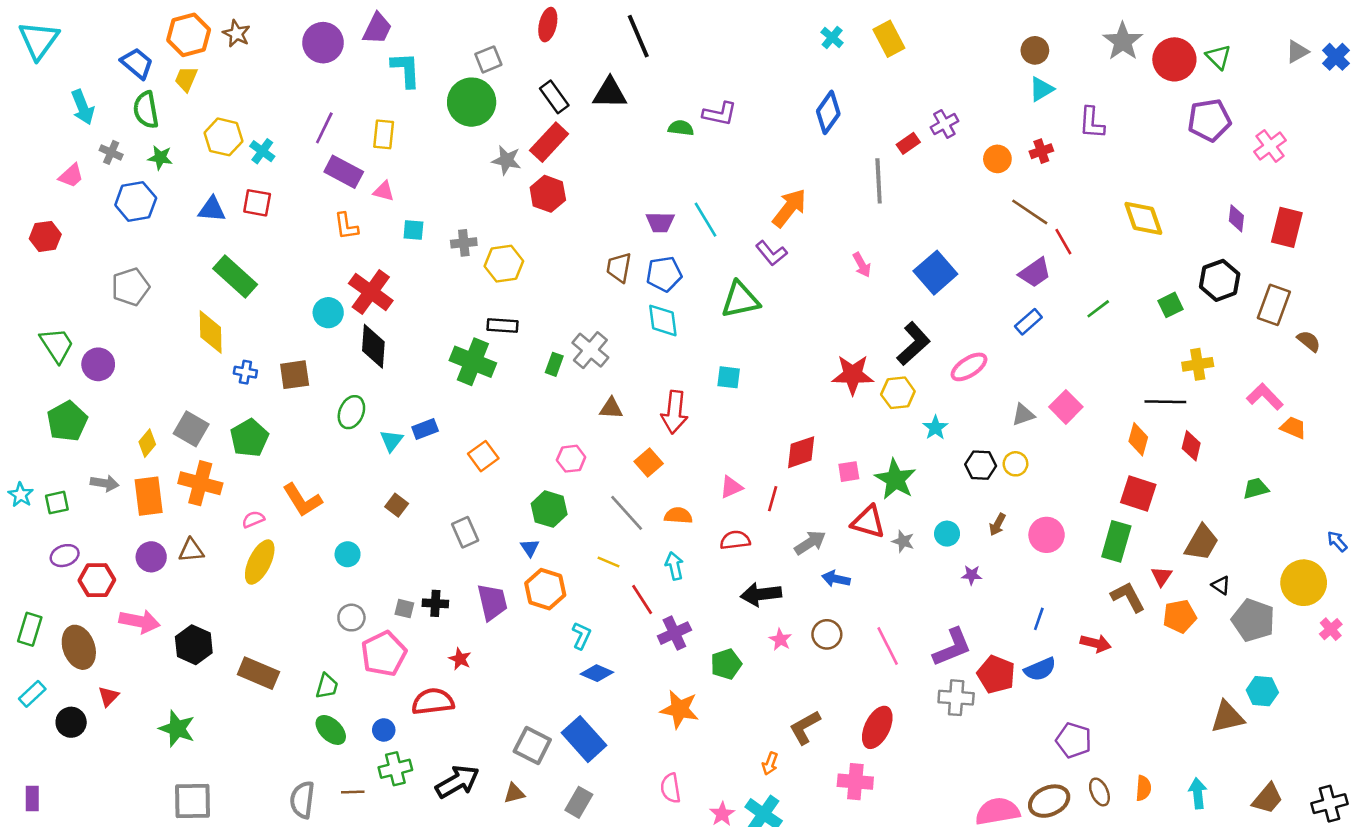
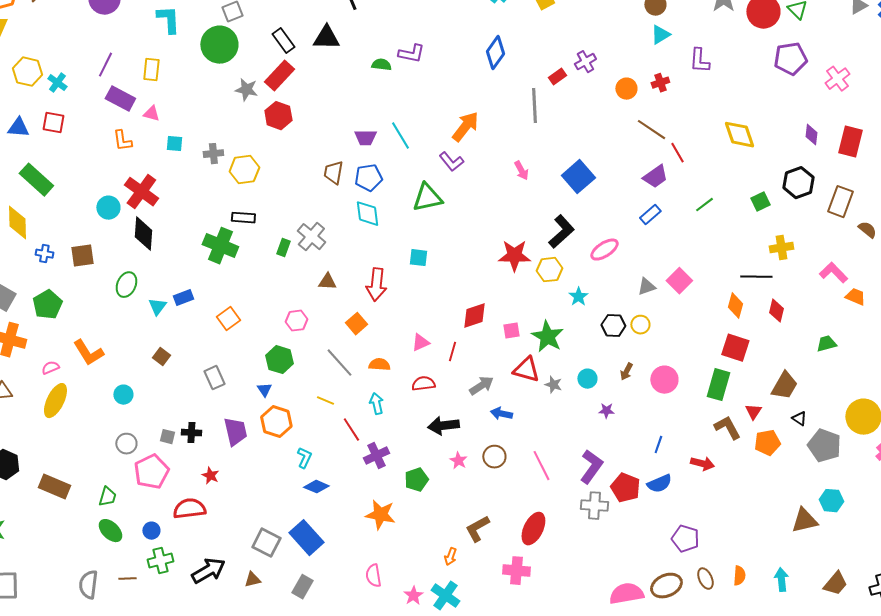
purple L-shape: (952, 647) -> (591, 467), turned -32

